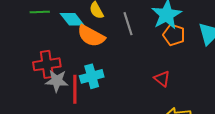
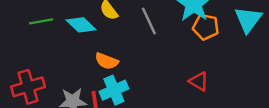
orange semicircle: (91, 36) -> (107, 61), moved, size x0.7
red cross: (47, 64) -> (28, 87), moved

